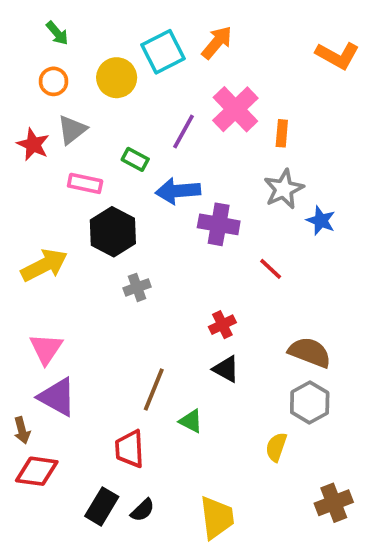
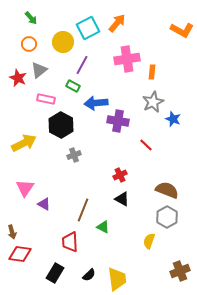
pink cross: (235, 109) -> (127, 59), turned 35
purple line: (183, 132) -> (82, 65), moved
purple triangle: (57, 397) -> (44, 204), moved, size x0.6
black semicircle: (143, 510) -> (89, 275), moved

